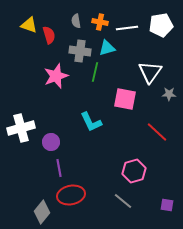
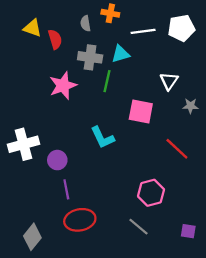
orange cross: (100, 22) -> (110, 13), moved
white triangle: (150, 72) -> (169, 81), size x0.7
gray diamond: (42, 212) -> (32, 237), moved

